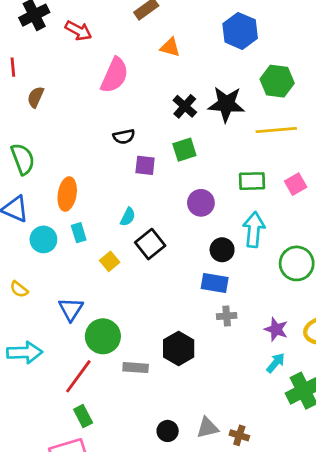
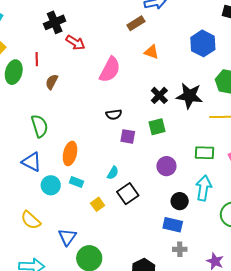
red arrow: (78, 31) -> (75, 43), moved
cyan rectangle: (79, 233) -> (77, 182), turned -56
yellow semicircle: (19, 289) -> (31, 220), size x1.5

